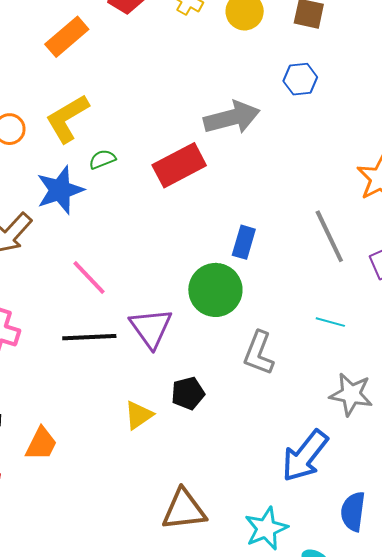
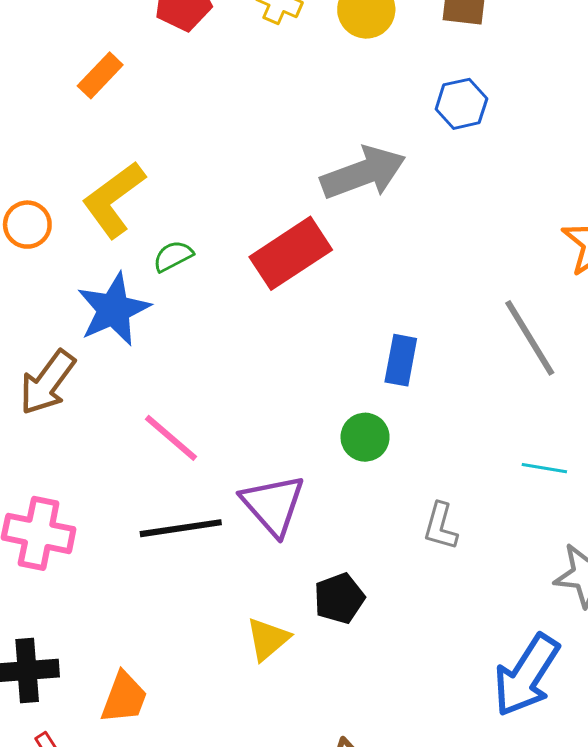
orange rectangle: (67, 37) -> (100, 75), size x0.7
green circle: (215, 290) -> (365, 437), size x0.6
gray L-shape: (259, 353) -> (440, 526), size x0.7

